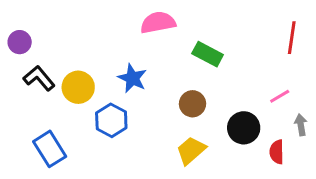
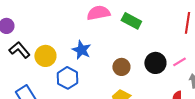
green rectangle: (208, 54) -> (131, 21), moved
black circle: (244, 128) -> (155, 63), moved

